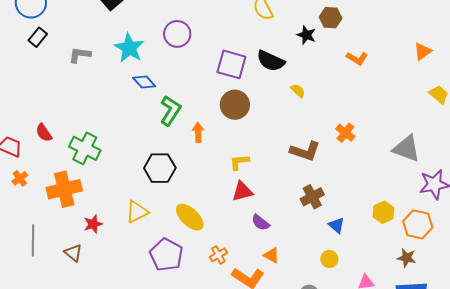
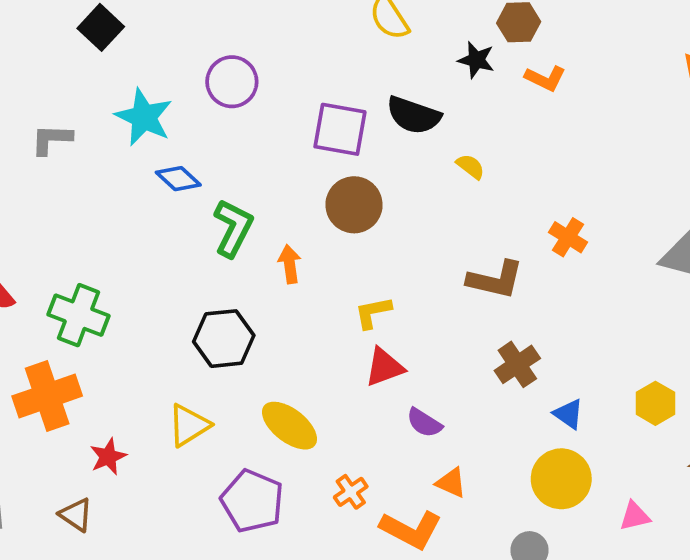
orange L-shape: (357, 58) -> (545, 78), moved
yellow hexagon: (383, 212) -> (655, 403), moved
yellow circle: (329, 259) -> (561, 479), size x1.8

